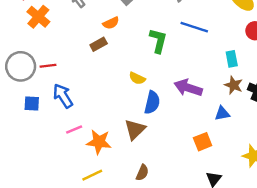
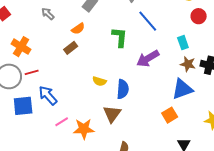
orange cross: (38, 17) -> (21, 47), moved
blue line: (194, 27) -> (148, 21), turned 40
yellow semicircle: (137, 78) -> (99, 81), moved
purple arrow: (188, 88) -> (148, 58), moved, turned -40
blue square: (32, 104) -> (23, 106), size x1.5
blue triangle: (222, 113) -> (182, 89), size x1.6

